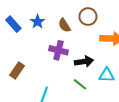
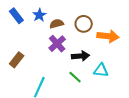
brown circle: (88, 17) -> (84, 24), moved
brown semicircle: (64, 25) -> (57, 24), moved, turned 104
purple cross: (58, 50) -> (57, 44), turned 30

